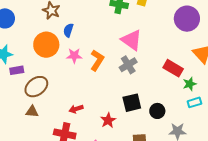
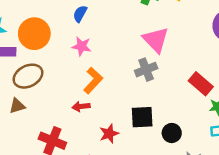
orange circle: (46, 45) -> (34, 34), moved
orange L-shape: (97, 60) -> (93, 81), moved
red arrow: (76, 109) -> (81, 106), moved
brown triangle: (32, 111) -> (17, 106), turned -32

